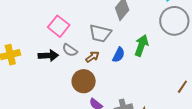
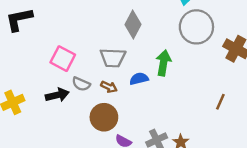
blue semicircle: (119, 55) -> (139, 79), turned -119
brown arrow: (92, 57) -> (109, 87), turned 72

